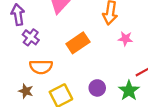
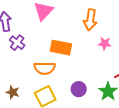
orange rectangle: (78, 43) -> (61, 48), turned 45
orange semicircle: (41, 67) -> (45, 68), moved

